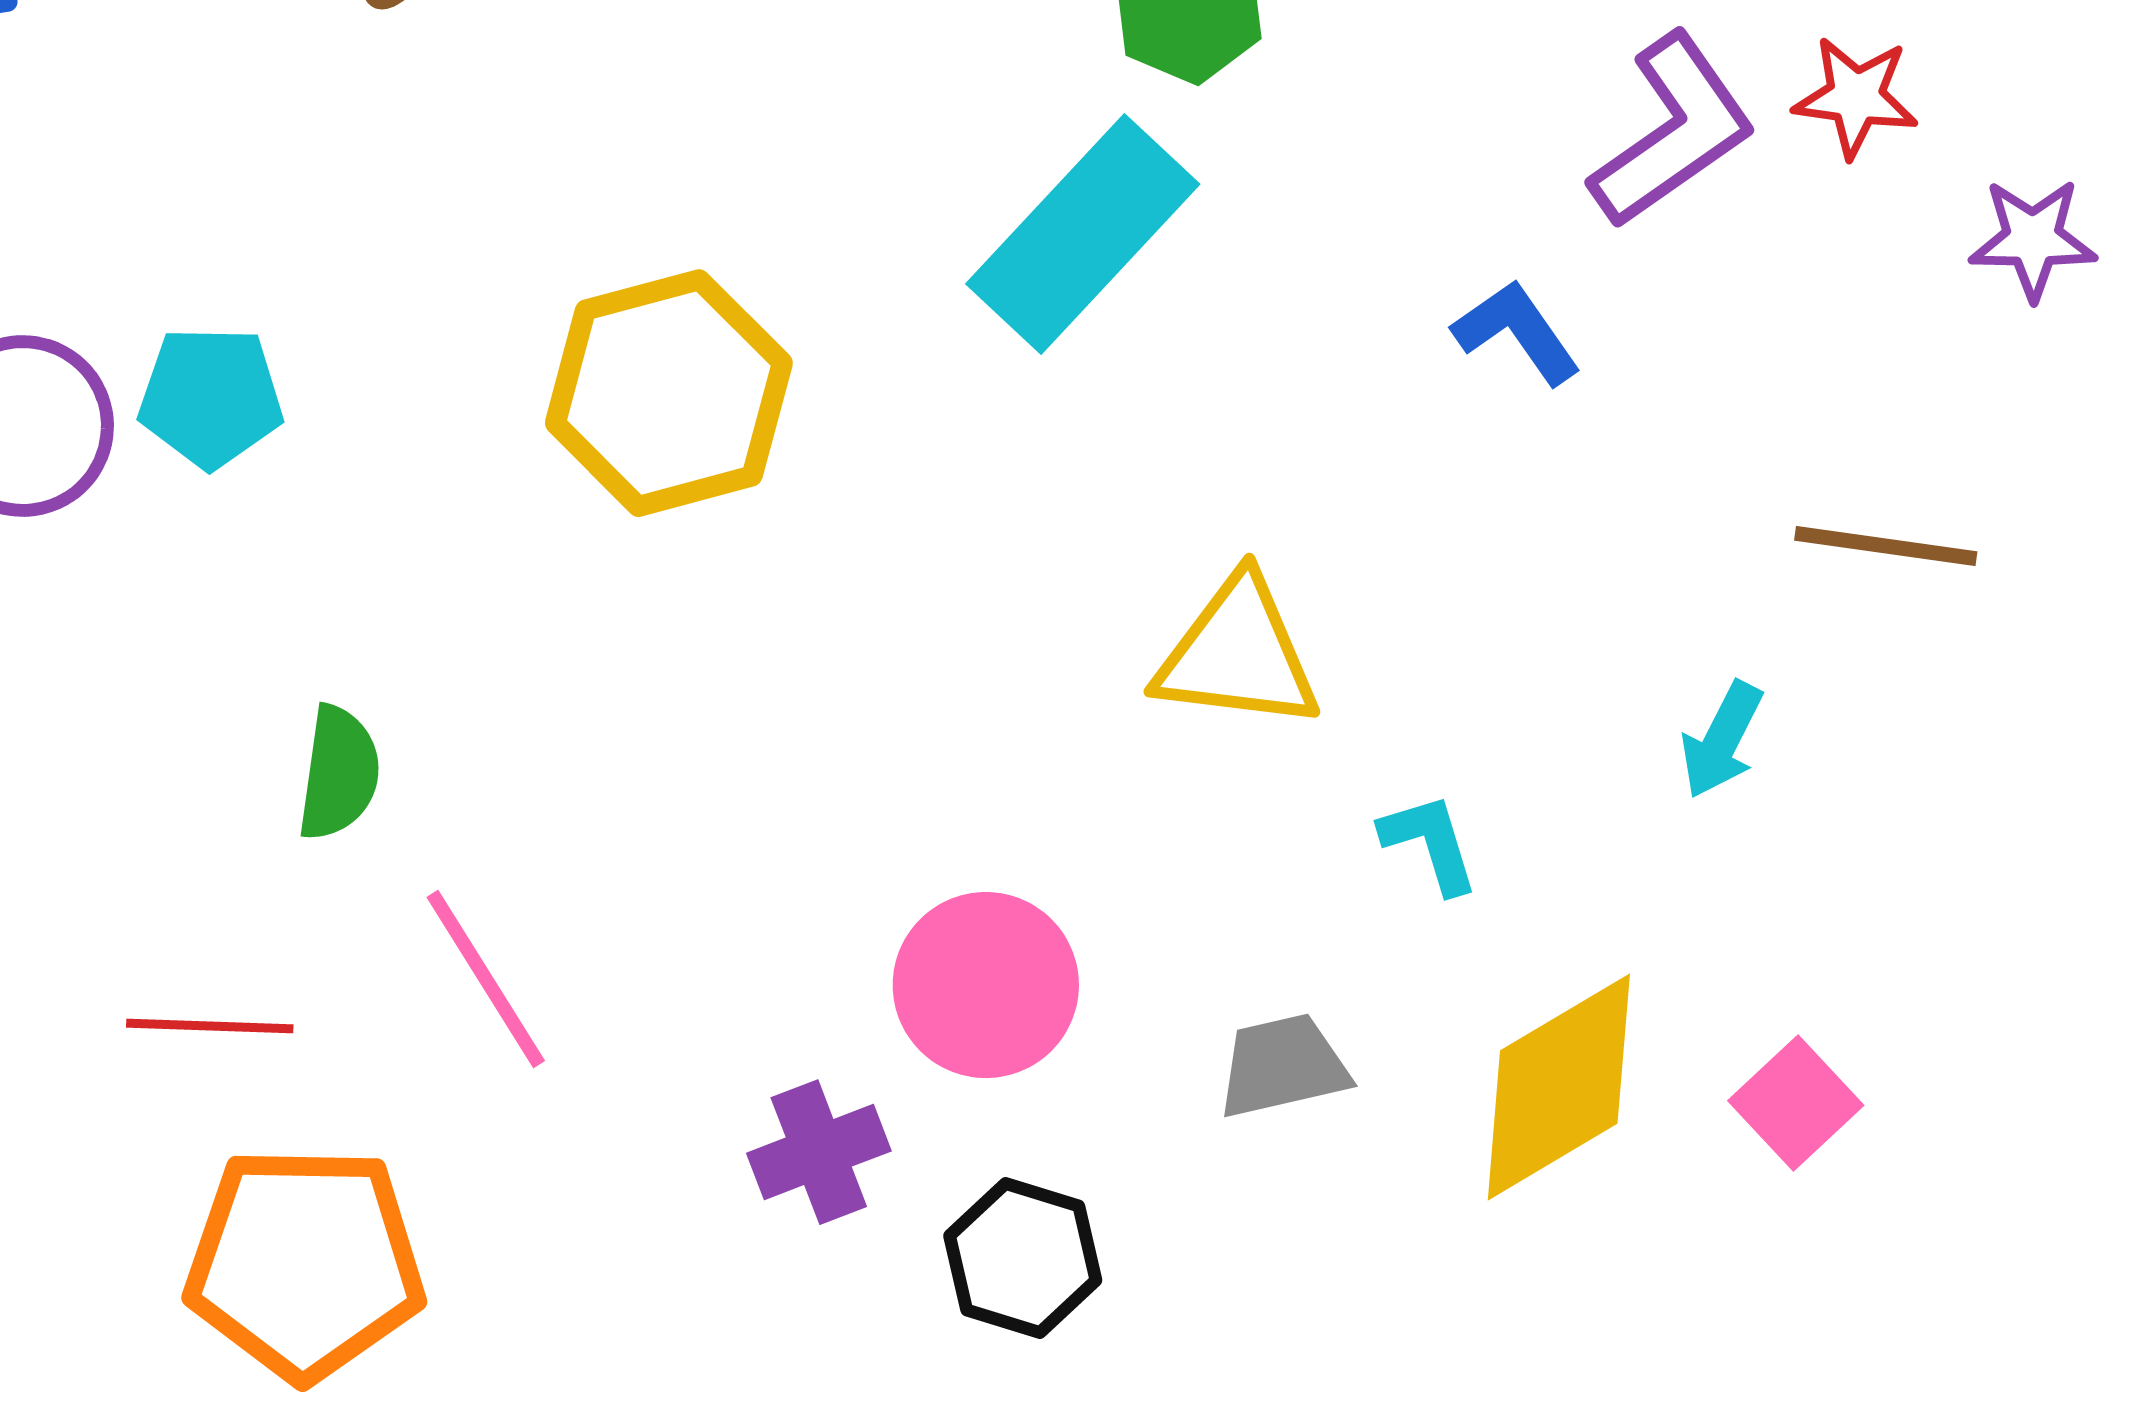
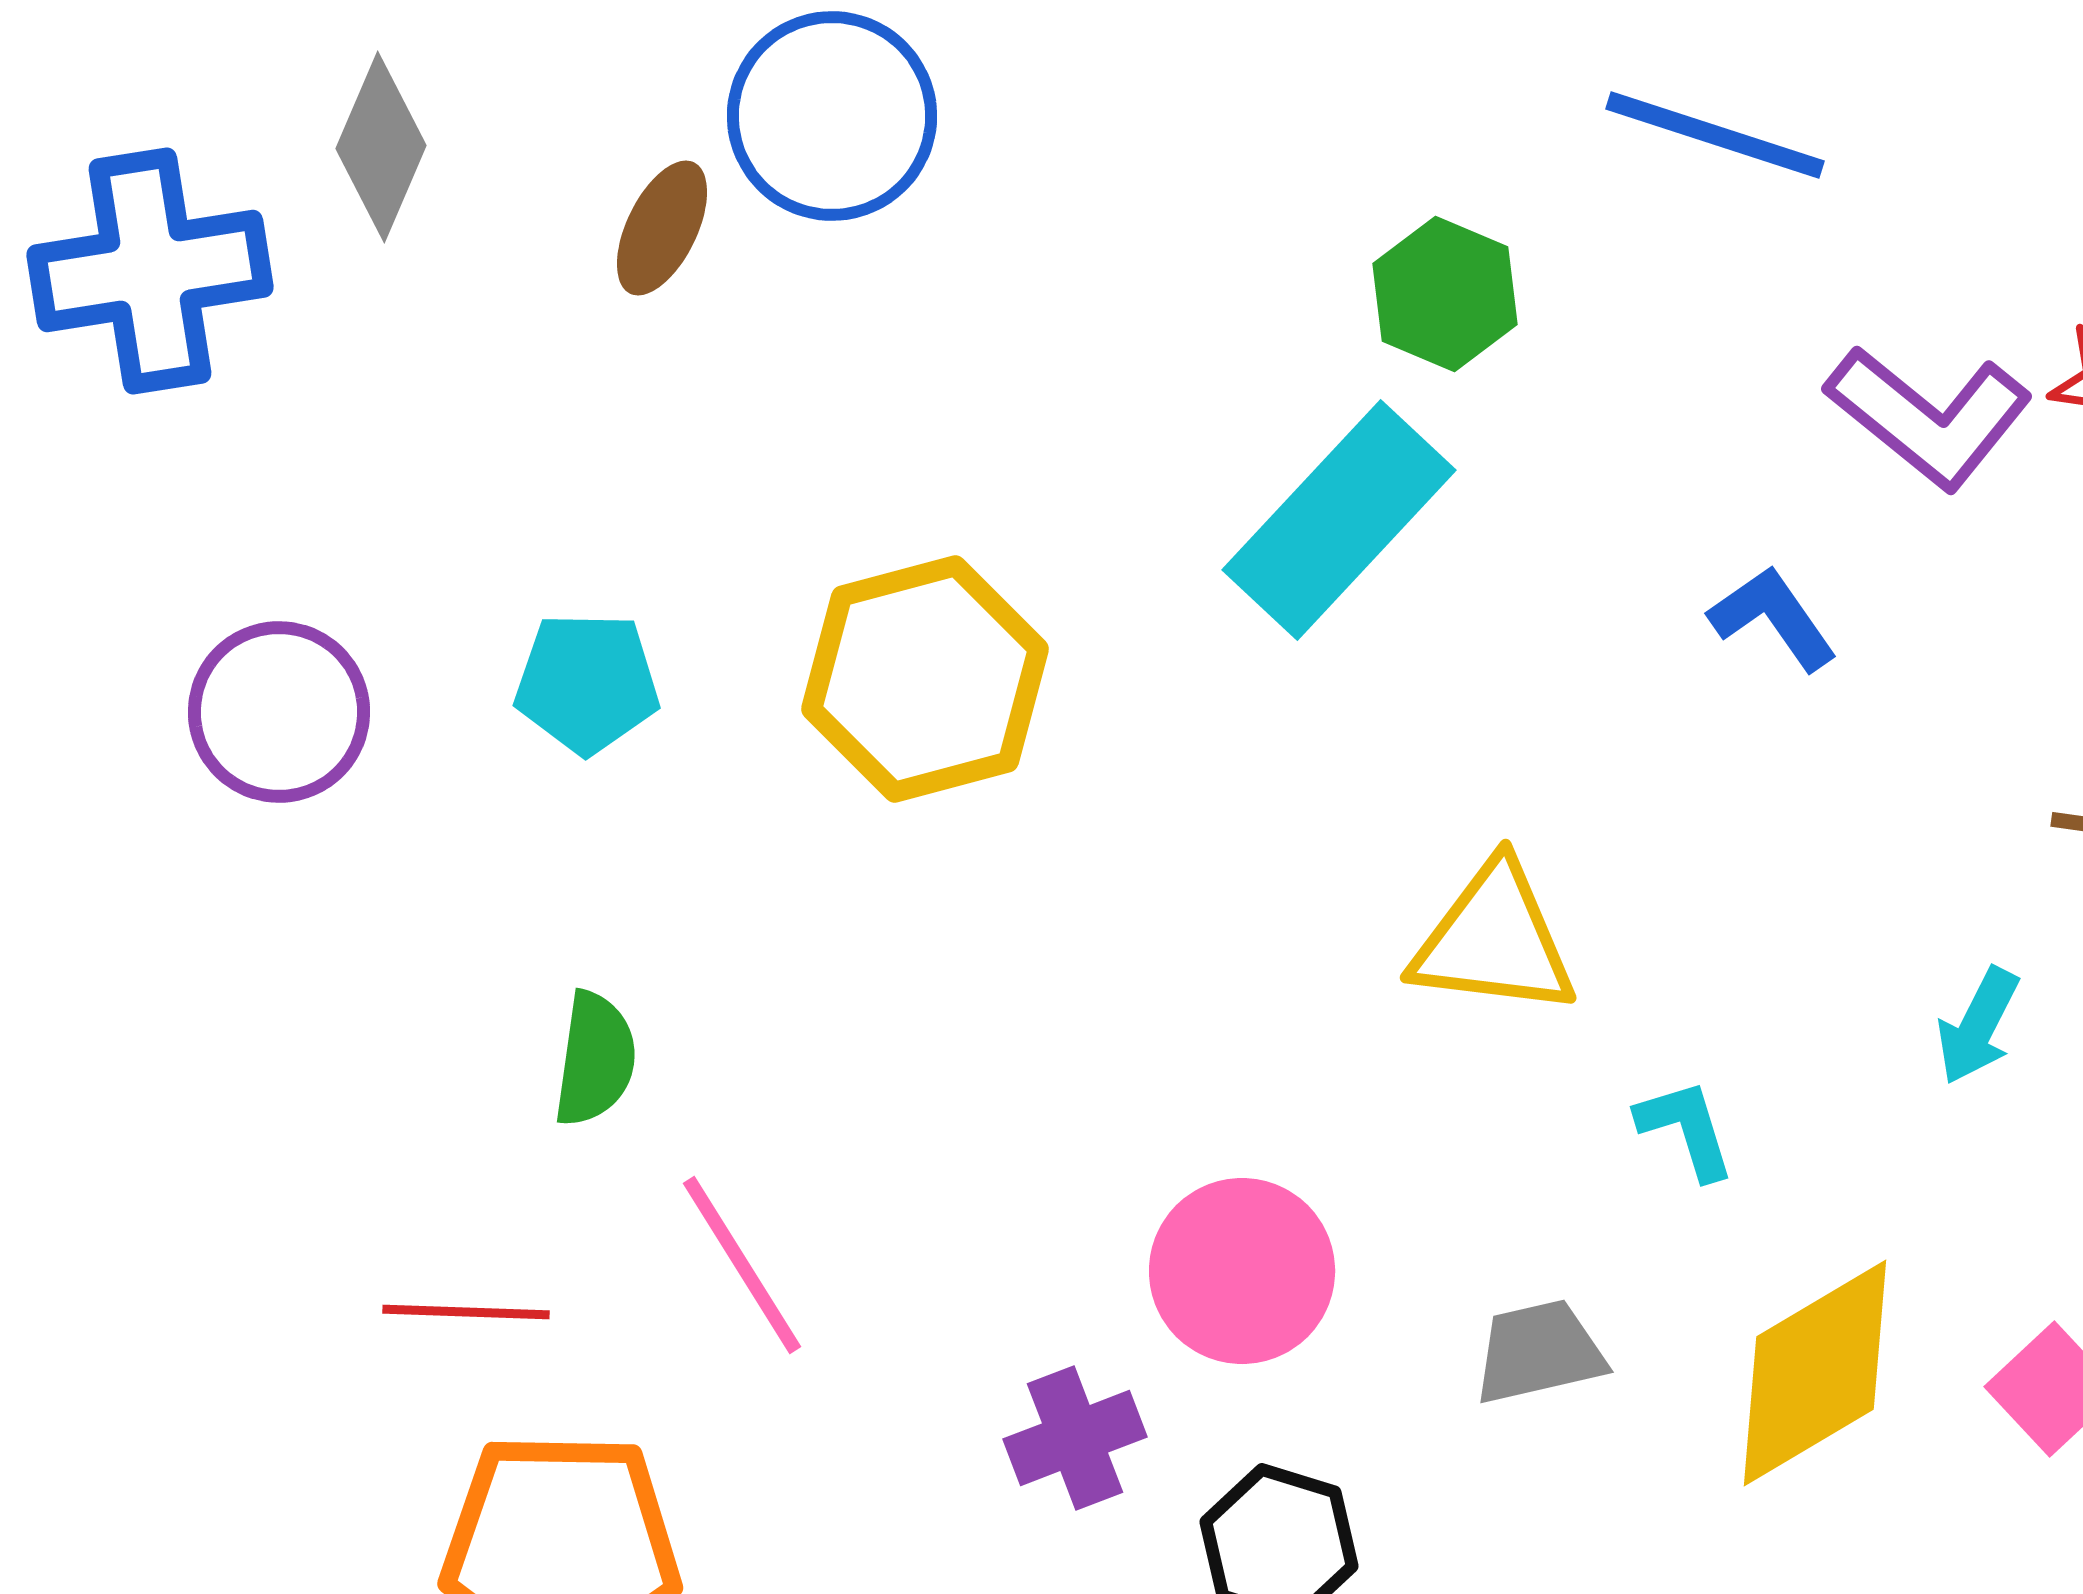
purple L-shape: (1673, 131) -> (1929, 417), turned 74
cyan pentagon: (211, 397) -> (587, 683), moved

